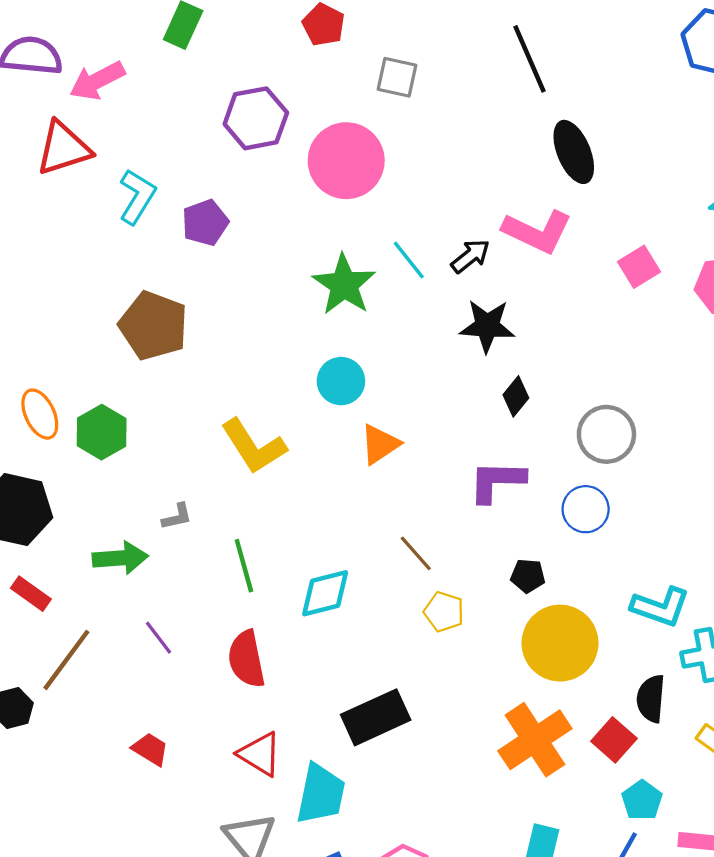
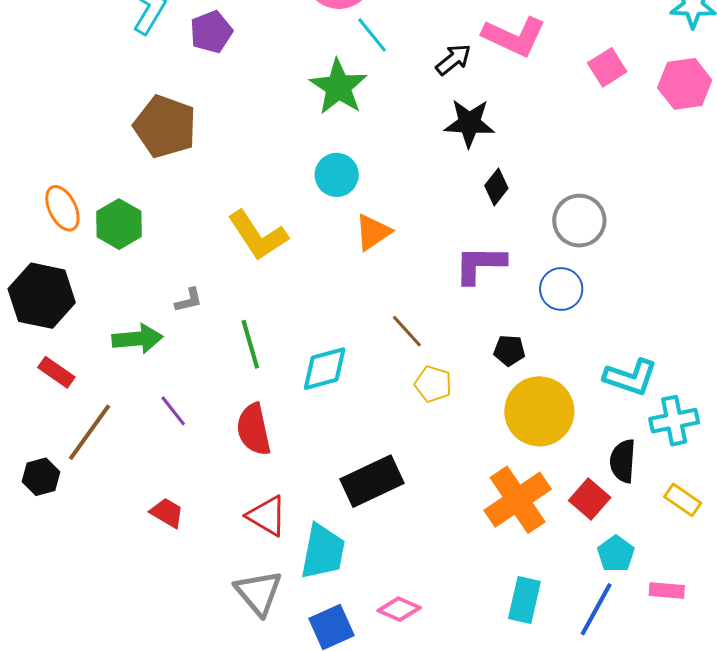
cyan line: (409, 260) -> (372, 35), moved

